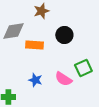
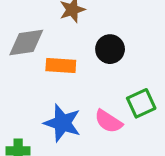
blue star: (35, 80) -> (62, 123), size x1.6

